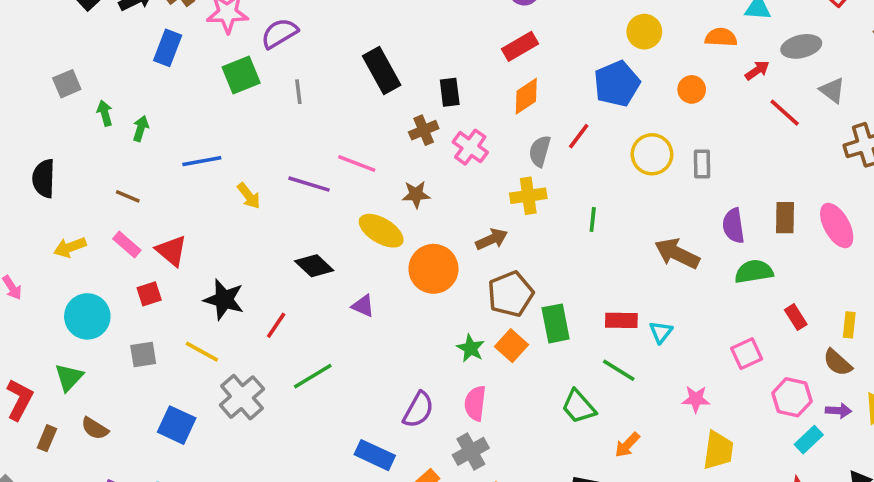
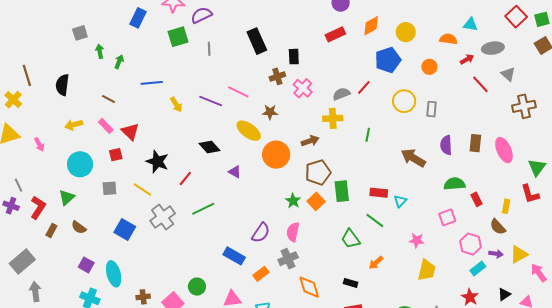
orange diamond: (526, 96) -> (371, 26), moved
gray semicircle: (540, 151) -> (341, 94), turned 48
green semicircle: (754, 272) -> (455, 184), moved

